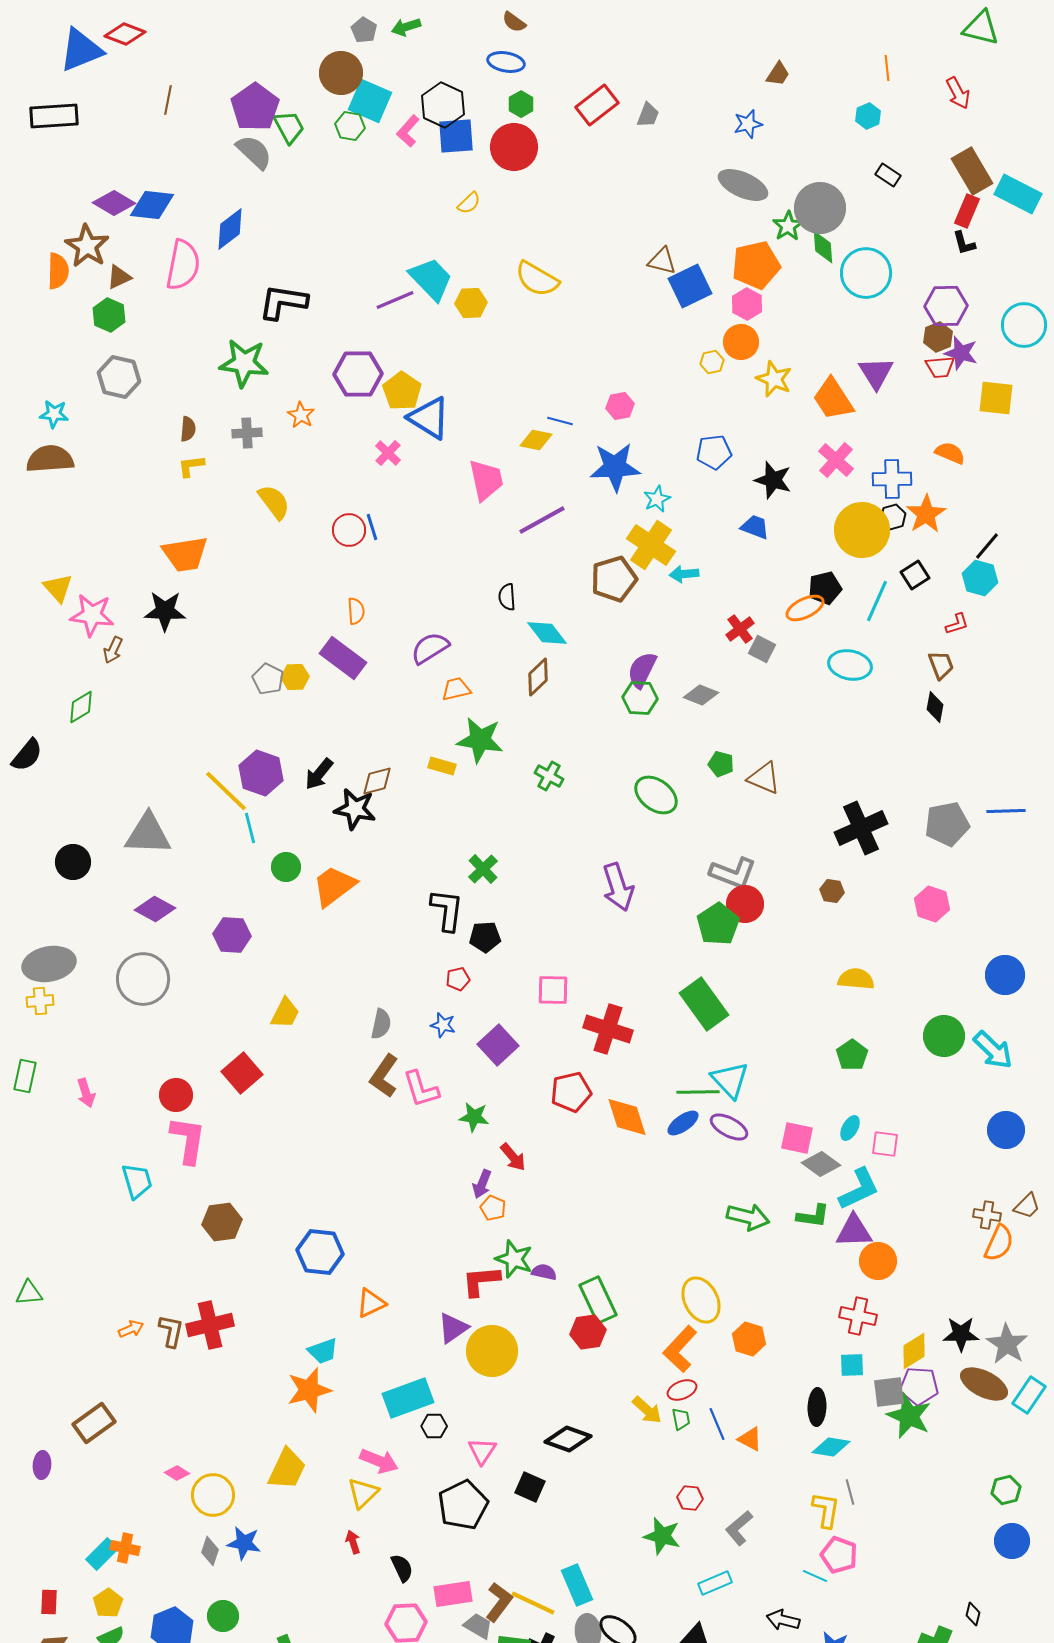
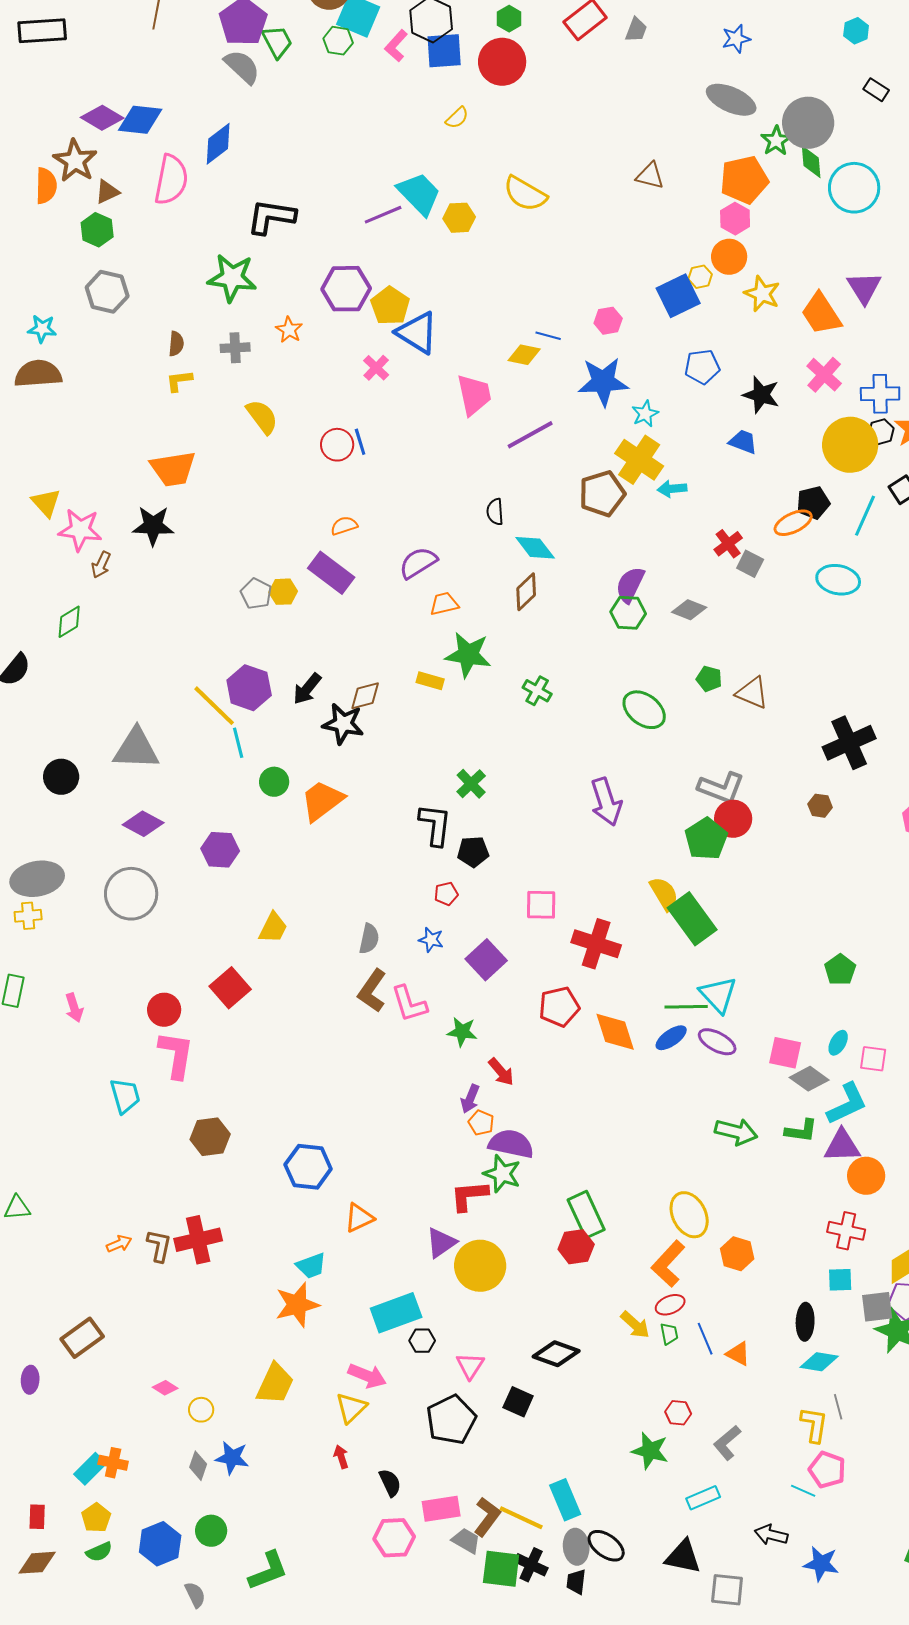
blue square: (690, 286) -> (678, 296), moved
orange semicircle: (356, 611) -> (344, 526), turned -104
yellow semicircle: (856, 979) -> (664, 894), moved, turned 54
purple semicircle: (544, 1272) -> (511, 1144), moved, size x1.8
yellow circle: (213, 1495) -> (201, 1410), size x0.6

